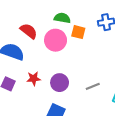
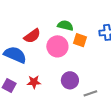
red semicircle: (29, 31) -> (32, 36), turned 102
purple circle: (60, 83) -> (70, 80), moved

